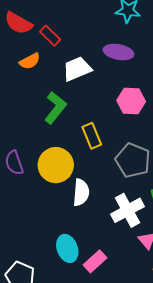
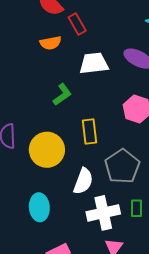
green L-shape: (55, 108) -> (62, 95), size x0.7
white semicircle: (81, 192) -> (83, 181), moved
cyan ellipse: (67, 248) -> (39, 207), moved

